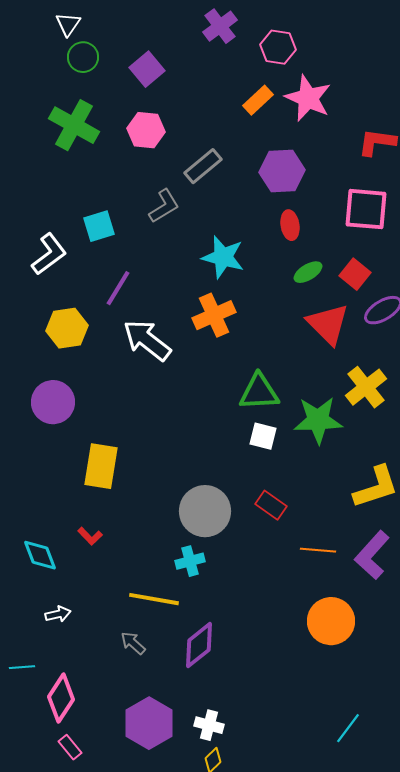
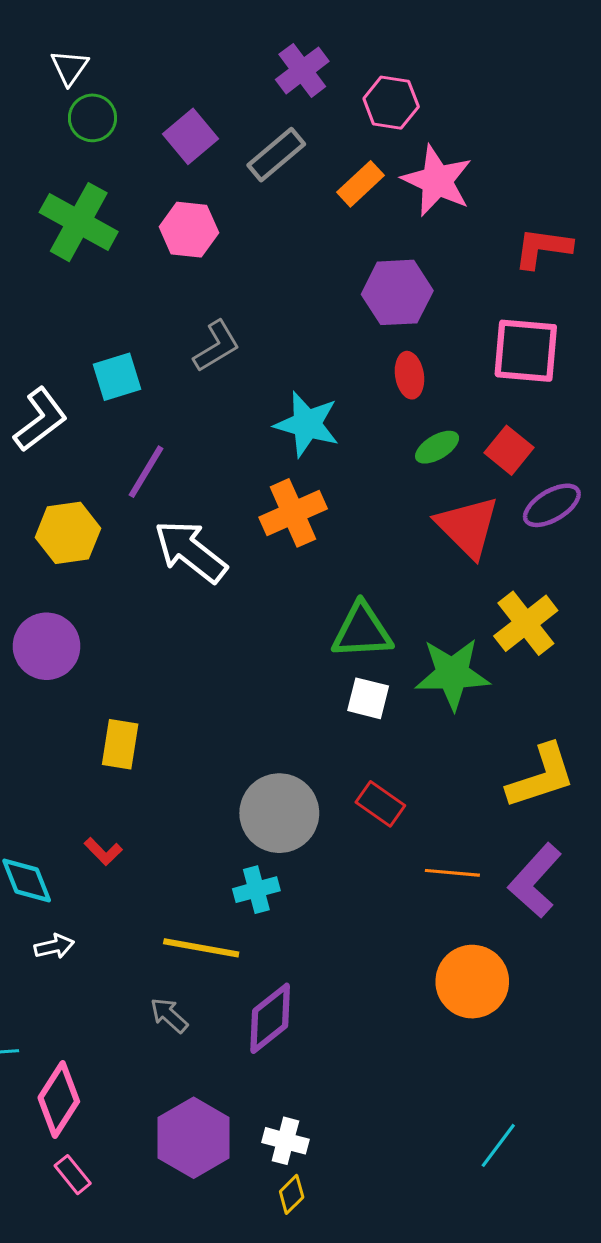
gray rectangle: (203, 166) -> (276, 155), moved
yellow rectangle: (101, 466) -> (120, 744), size x0.7
white arrow: (58, 614) -> (54, 946), moved

